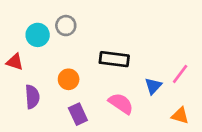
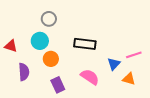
cyan circle: (38, 35) -> (40, 41), moved
pink line: (180, 74) -> (134, 55), turned 35
orange triangle: (180, 116) -> (129, 79), moved

